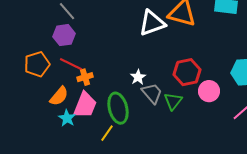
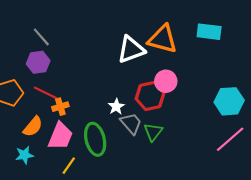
red hexagon: (187, 72) -> (150, 96), moved
pink circle: (209, 91) -> (166, 81), moved
cyan star: (67, 118) -> (24, 155), moved, turned 30
yellow line: (107, 133) -> (69, 166), moved

